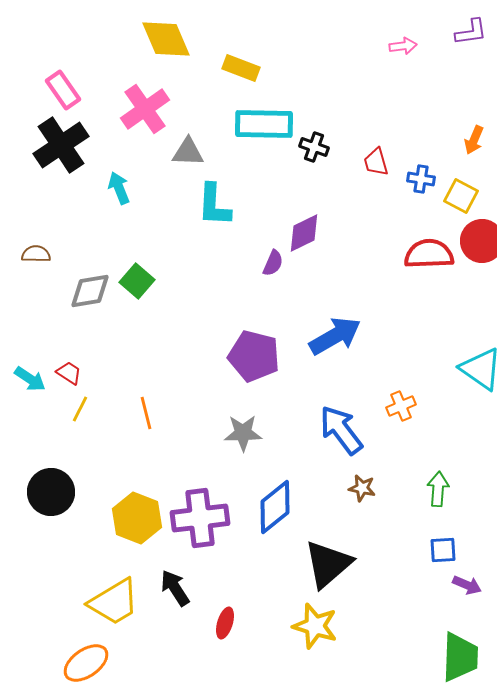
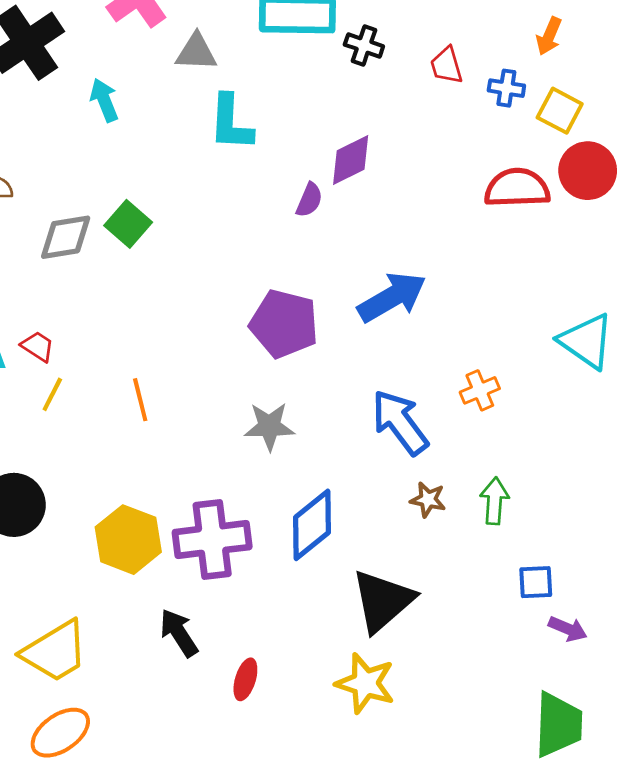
orange arrow: (474, 140) -> (549, 36), moved
green arrow: (438, 489) -> (494, 501), moved
yellow trapezoid: (114, 602) -> (55, 651), moved

